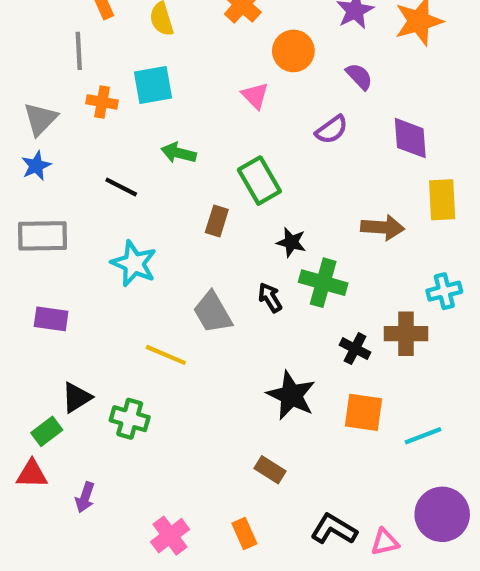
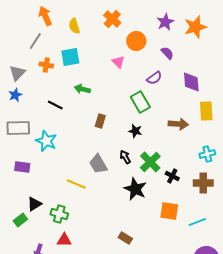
gray line: (79, 51) -> (35, 41), turned 36
green rectangle: (259, 181) -> (140, 102), moved
cyan star: (134, 264) -> (46, 141), moved
green cross: (323, 283) -> (150, 162), moved, turned 30
brown cross: (406, 334) -> (203, 183), moved
black cross: (355, 349) -> (172, 176), moved
black star: (291, 395) -> (135, 189), moved
red triangle: (32, 474) -> (64, 240), moved

